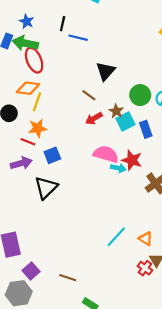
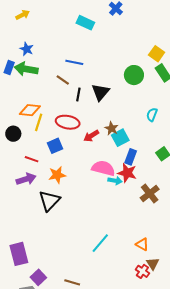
black line: (63, 24) -> (78, 94), moved
red ellipse: (34, 60) -> (68, 122), moved, turned -55
brown line: (89, 95) -> (63, 80), moved
green circle: (140, 95) -> (134, 75), moved
orange star: (38, 128) -> (57, 175), moved
blue rectangle: (146, 129) -> (131, 157), moved, turned 42
blue square: (52, 155) -> (55, 146), moved
cyan line: (116, 237) -> (100, 243), moved

